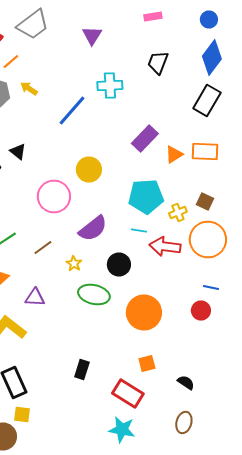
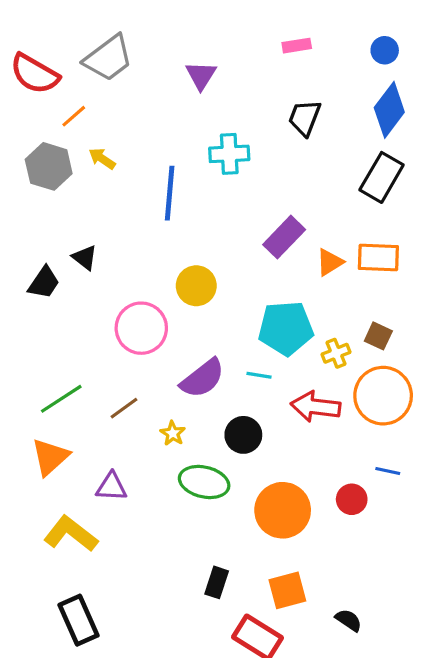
blue line: (72, 110) -> (170, 193), turned -36
cyan line: (139, 230) -> (259, 375), moved
red circle: (201, 310) -> (352, 499), moved
orange square: (147, 364) -> (287, 590), size x1.4
black rectangle: (82, 370) -> (217, 582), moved

